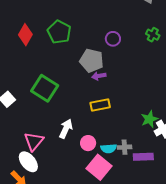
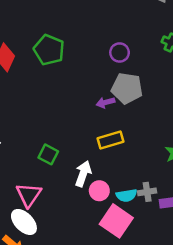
gray pentagon: (92, 61) -> (127, 88), moved
green square: (45, 88) -> (48, 154), moved, size x0.6
white arrow: (66, 129) -> (83, 174), moved

